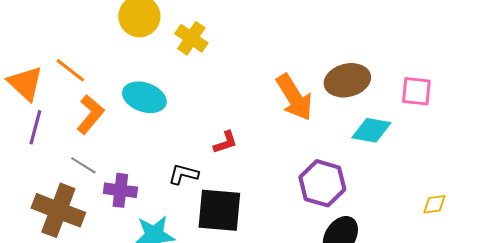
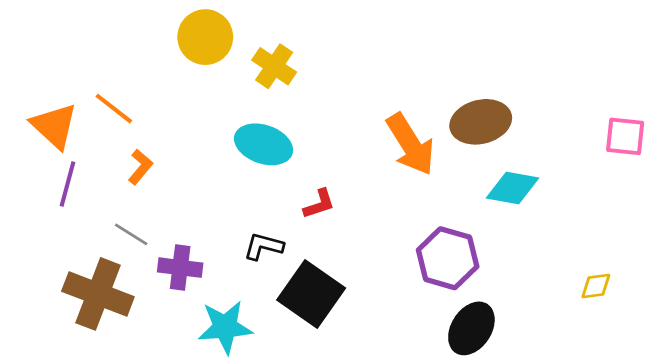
pink square: (416, 91) -> (625, 136), moved
cyan ellipse: (144, 97) -> (264, 144), moved
orange L-shape: (90, 114) -> (140, 167), size x0.7
black square: (219, 210) -> (311, 294), turned 30

